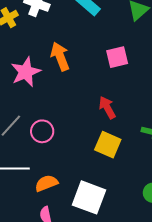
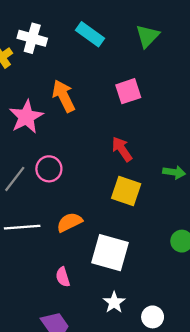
pink circle: (42, 131) -> (49, 169), moved
orange semicircle: (46, 183) -> (69, 222), moved

